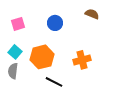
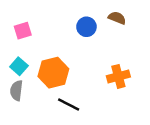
blue circle: (55, 23) -> (86, 27), moved
orange cross: (82, 60) -> (118, 76), moved

